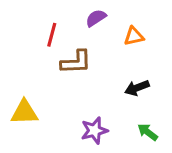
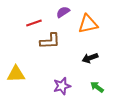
red line: (52, 35) -> (34, 23), turned 56
orange triangle: (134, 36) -> (88, 24), size x1.5

